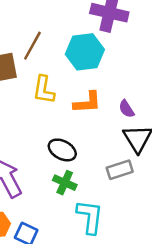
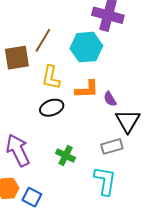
purple semicircle: (126, 109) -> (110, 99), moved
black ellipse: (62, 150) -> (52, 108), moved, turned -50
cyan L-shape: (90, 217) -> (105, 181), moved

